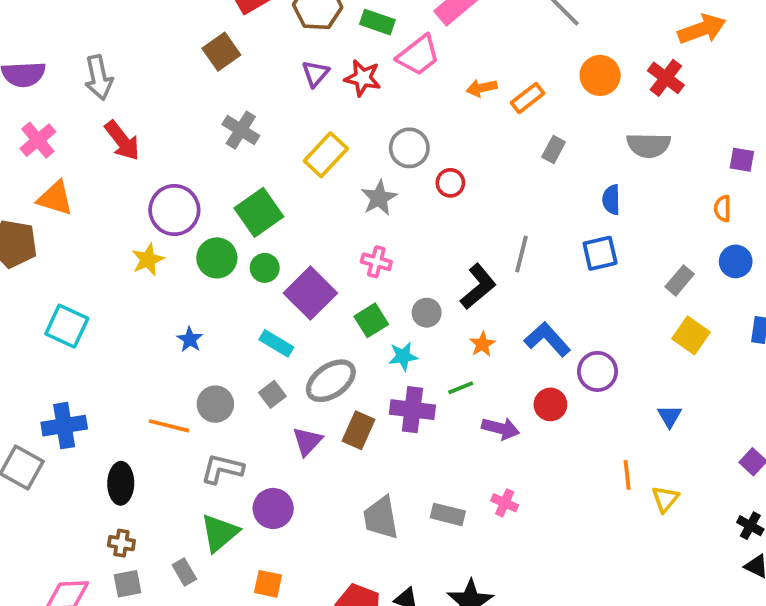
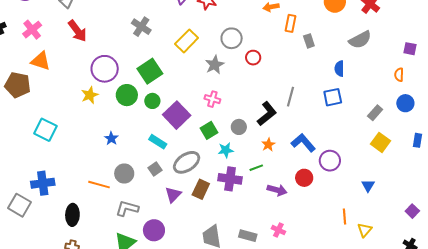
orange rectangle: (528, 98) -> (290, 23), moved, turned -42
gray semicircle: (649, 145) -> (360, 40), turned -30
gray rectangle: (554, 150) -> (309, 41), turned -48

